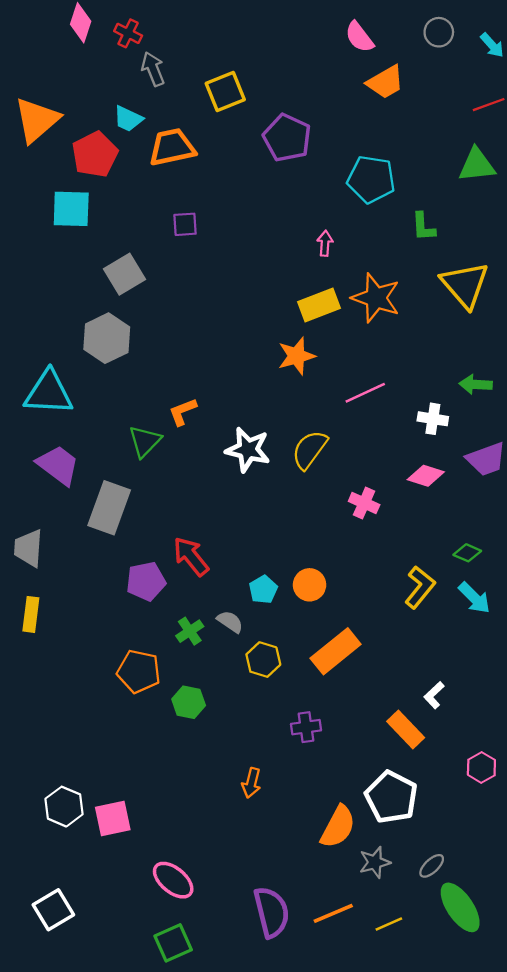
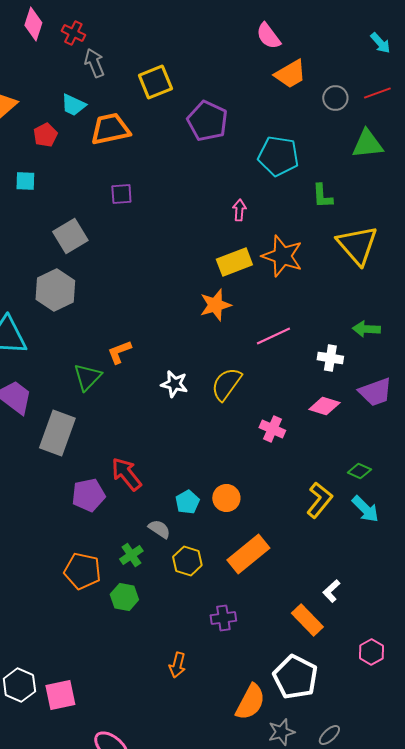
gray circle: (439, 32) -> (335, 98), moved
red pentagon: (95, 154) -> (45, 135), size x0.6
cyan square: (71, 209) -> (25, 181), size x0.6
white star: (248, 450) -> (174, 384), size x0.7
green cross: (190, 631) -> (131, 555), moved

